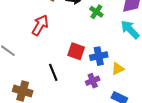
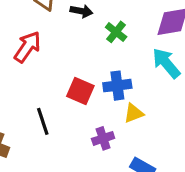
blue cross: (99, 56) -> (117, 86), moved
yellow triangle: (118, 69) -> (134, 113), moved

